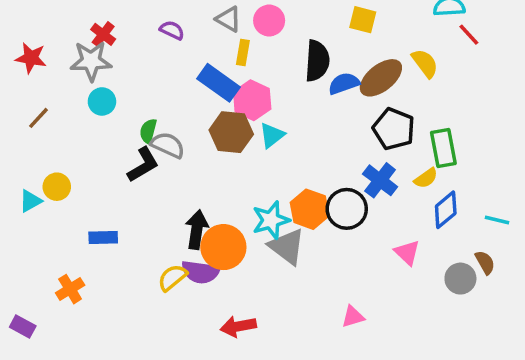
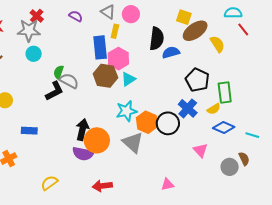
brown ellipse: (381, 78) -> (195, 31), moved
blue rectangle: (218, 83) -> (100, 47), turned 45
blue diamond: (446, 210) -> (224, 128), turned 60
cyan star: (271, 220) -> (126, 111), moved
yellow semicircle: (172, 278) -> (49, 183), moved

